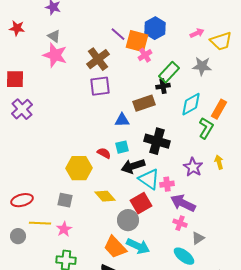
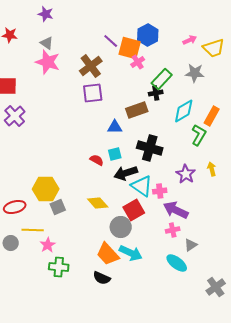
yellow hexagon: (79, 168) -> (46, 189), moved
gray square: (65, 200) -> (58, 207), turned -35
pink cross: (180, 223) -> (173, 230), turned -32
pink star: (64, 229) -> (48, 245), moved

